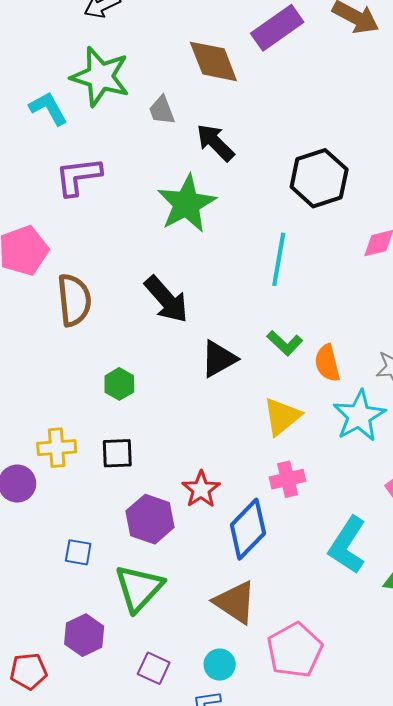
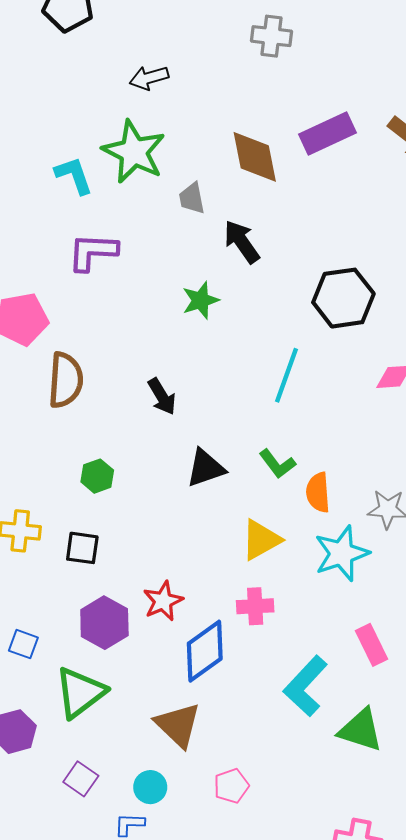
green star: (187, 204) -> (201, 300), size x0.6
black arrow: (166, 299) -> (162, 396), size x0.7
pink pentagon: (295, 650) -> (231, 786), size x0.6

